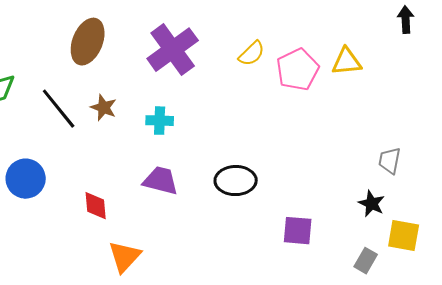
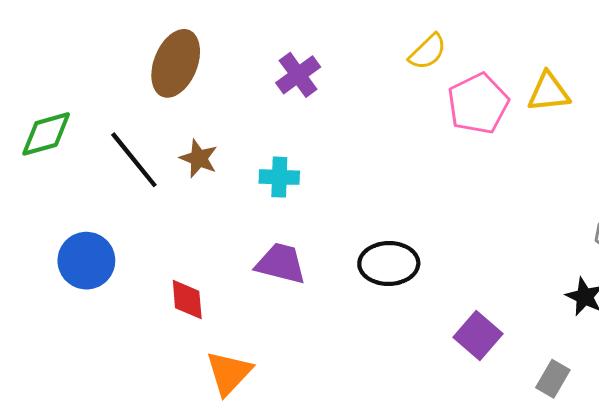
purple cross: (173, 50) -> (298, 75), size x0.6
yellow semicircle: (252, 54) -> (428, 52), moved
purple square: (298, 231) -> (478, 335), turned 36
gray rectangle: (366, 261) -> (553, 379), moved

